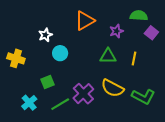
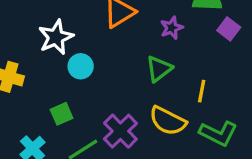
white star: (45, 35) -> (56, 37), size x1.5
green triangle: (108, 56) -> (159, 69), turned -36
yellow line: (134, 58) -> (202, 91), moved

